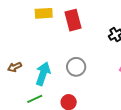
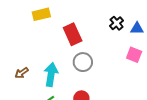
red rectangle: (73, 20) -> (73, 34), moved

